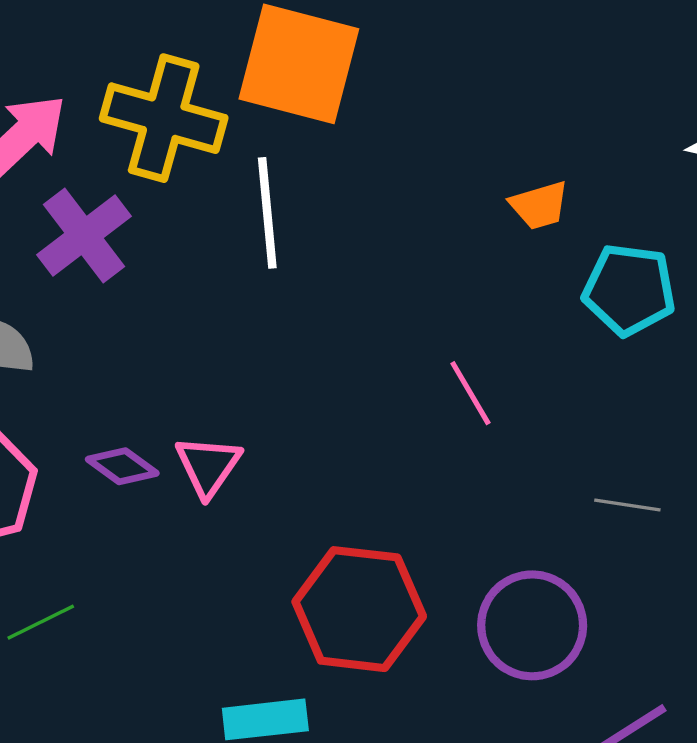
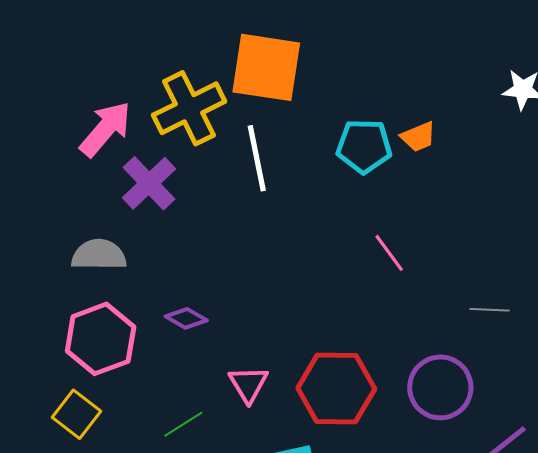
yellow cross: (164, 118) -> (189, 108), turned -36
cyan pentagon: (629, 290) -> (364, 146), moved
pink triangle: (208, 466) -> (248, 384), moved
green line: (41, 622) -> (183, 424), moved

